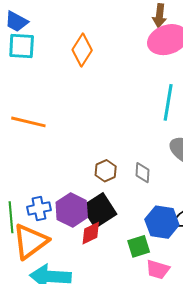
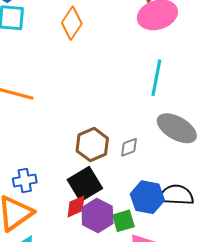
brown hexagon: (106, 171) -> (92, 145), size x1.5
gray diamond: (142, 173) -> (129, 147), turned 65
purple hexagon: (72, 210) -> (97, 215), moved

